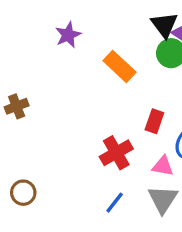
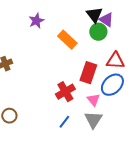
red rectangle: (154, 121) -> (88, 73), size x1.5
pink triangle: (163, 166) -> (93, 100), turned 40

